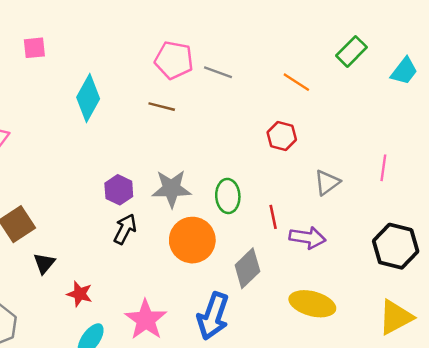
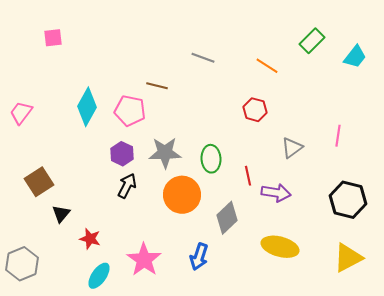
pink pentagon: (174, 60) -> (130, 111), moved
cyan diamond: (88, 98) -> (87, 107), moved
blue arrow: (213, 316) -> (199, 257), size x0.7

